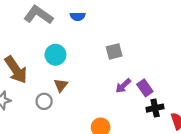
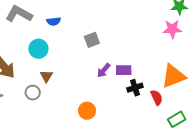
blue semicircle: (78, 16) -> (54, 21), moved
purple rectangle: (145, 88) -> (124, 70), turned -49

